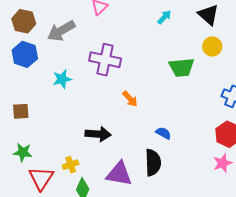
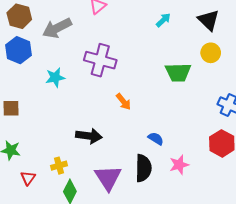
pink star: (223, 163) -> (179, 165), moved
purple triangle: (119, 174) -> (108, 178), turned 44
red triangle: (41, 178) -> (28, 178), size x0.6

